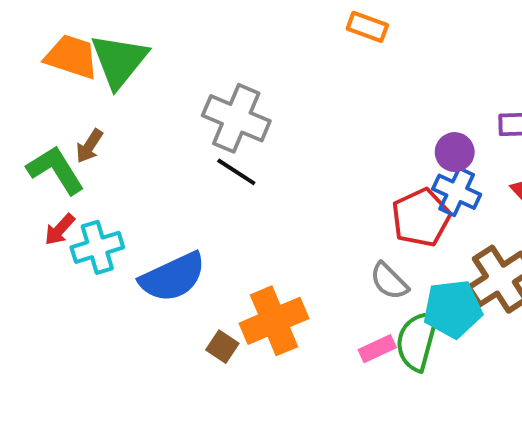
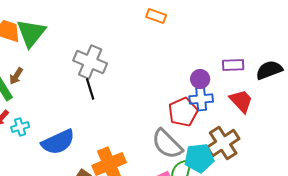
black line: (236, 172) -> (90, 89), turned 40
blue cross: (457, 192) -> (201, 99), turned -30
cyan cross: (97, 247) -> (20, 127), size x0.7
gray semicircle: (389, 281) -> (167, 144), size x1.6

